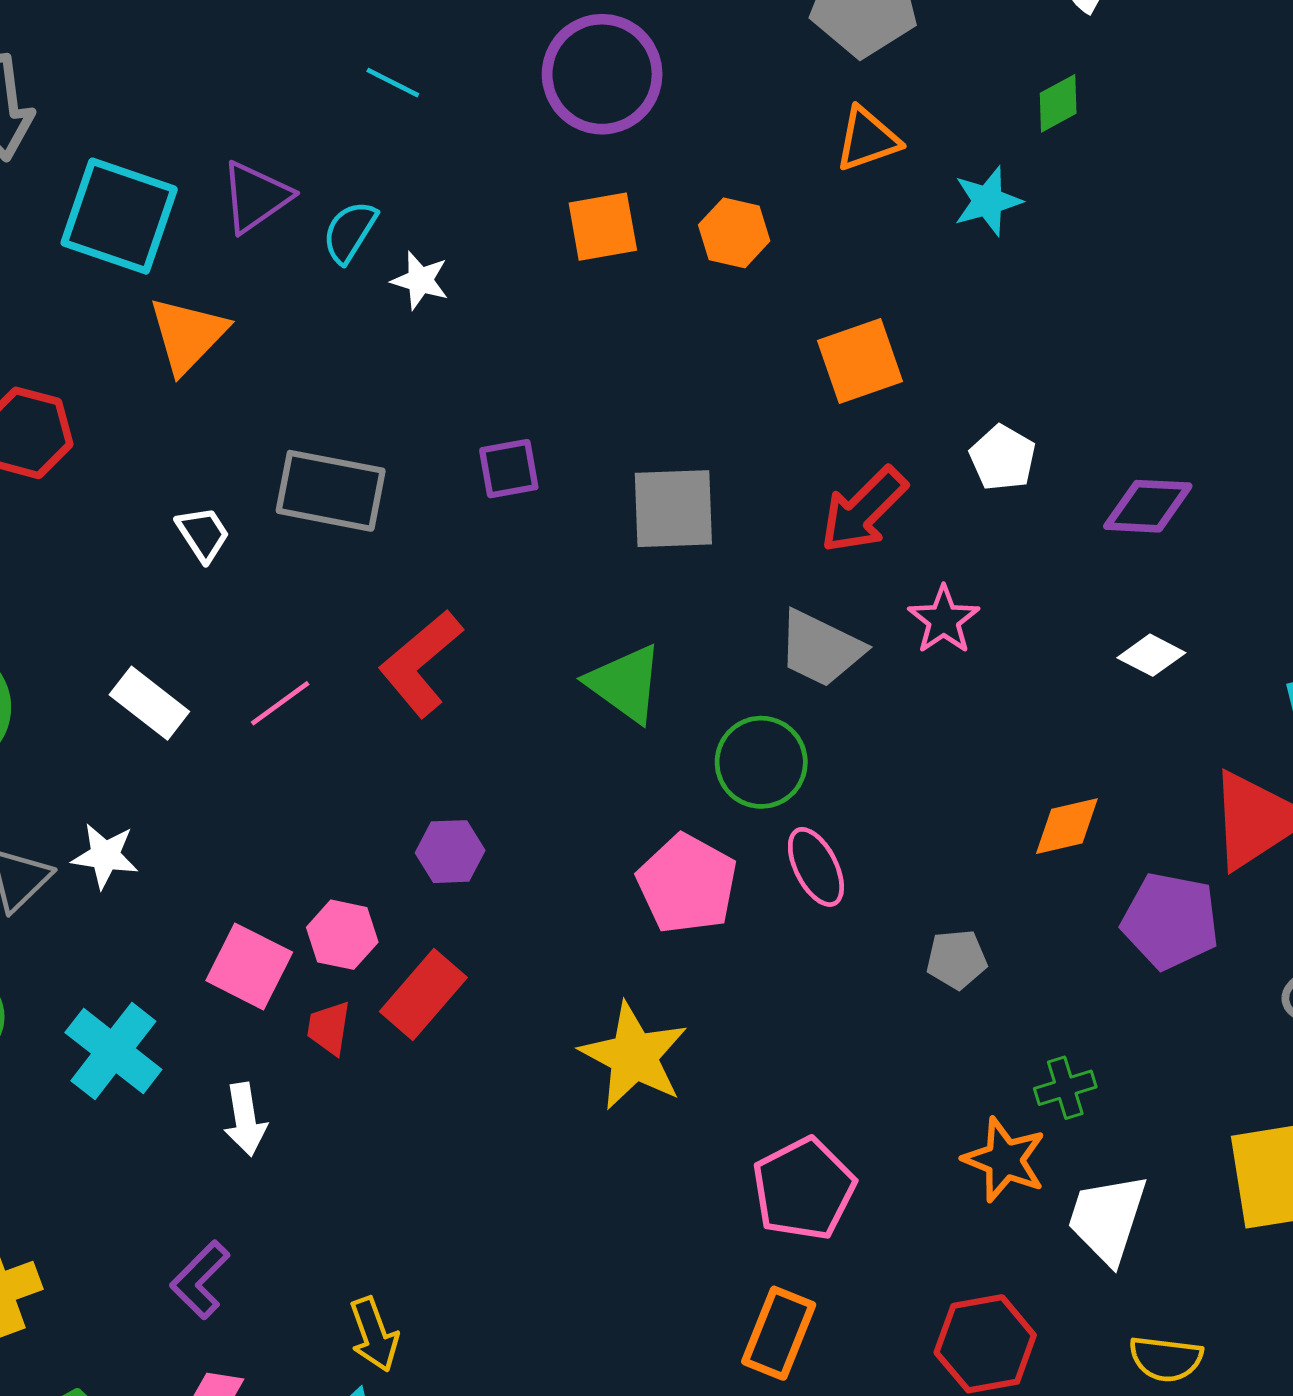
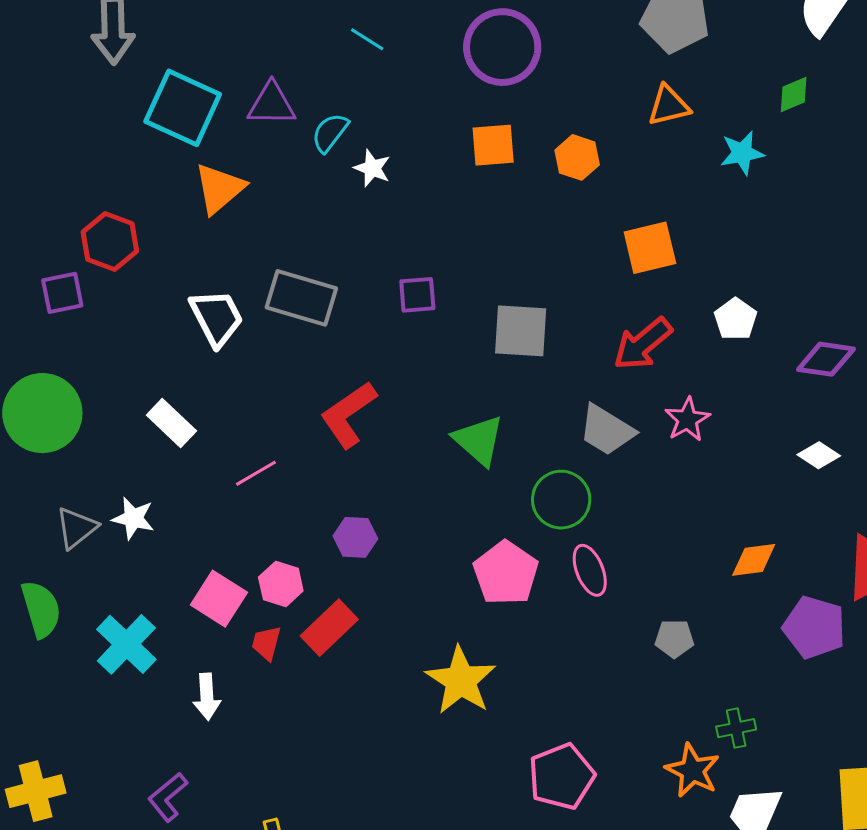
purple triangle: (256, 197) -> (272, 104), turned 30
white trapezoid: (203, 534) -> (217, 318), size x1.6
pink line: (280, 703) -> (256, 473), moved

